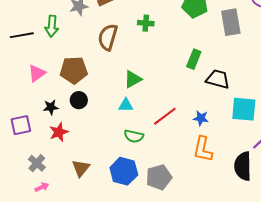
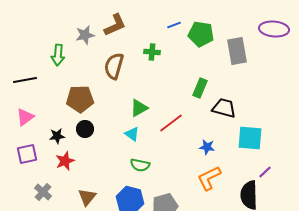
black line: (22, 35) -> (25, 80), moved
pink triangle: (37, 73) -> (25, 117), moved
cyan triangle: (126, 105) -> (132, 134), turned 35
red line: (165, 116) -> (171, 123), moved
orange L-shape: (203, 149) -> (209, 178), turned 52

